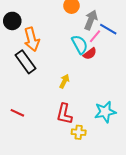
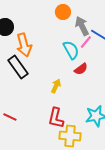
gray arrow: (91, 20) -> (82, 26), turned -48
red semicircle: (90, 54) -> (81, 69), moved
yellow cross: (79, 132) -> (70, 136), size x1.5

